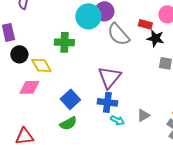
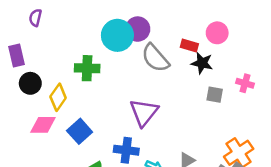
yellow diamond: (41, 65) -> (58, 97), turned 65
blue square: (70, 99) -> (80, 131), moved
blue cross: (107, 102) -> (126, 150), moved

